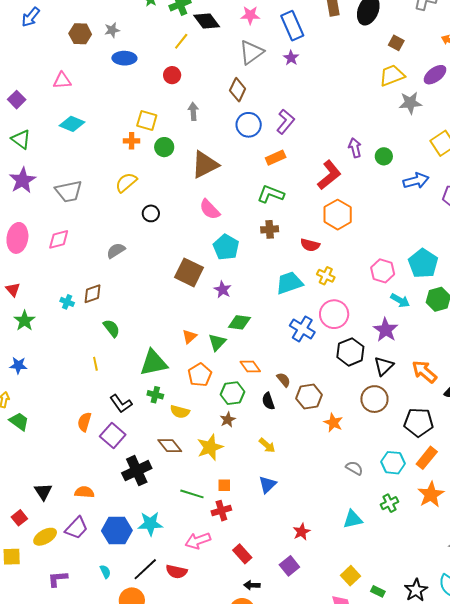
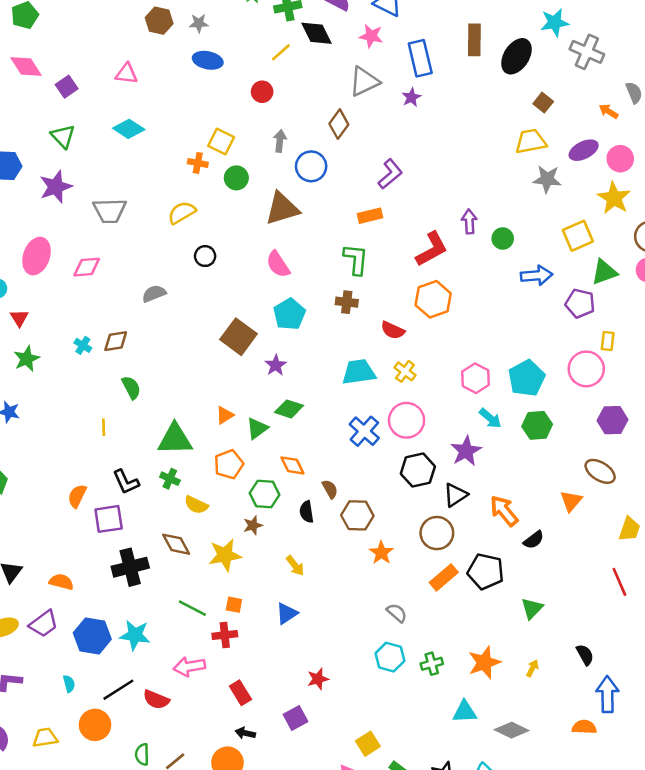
blue circle: (249, 125) -> (311, 166), moved
green L-shape: (271, 194) -> (356, 259), turned 64
purple square: (113, 436) -> (109, 519), turned 30
orange rectangle: (427, 458) -> (444, 577), moved
cyan hexagon: (393, 463) -> (390, 657), moved
cyan triangle: (353, 519) -> (465, 712), moved

